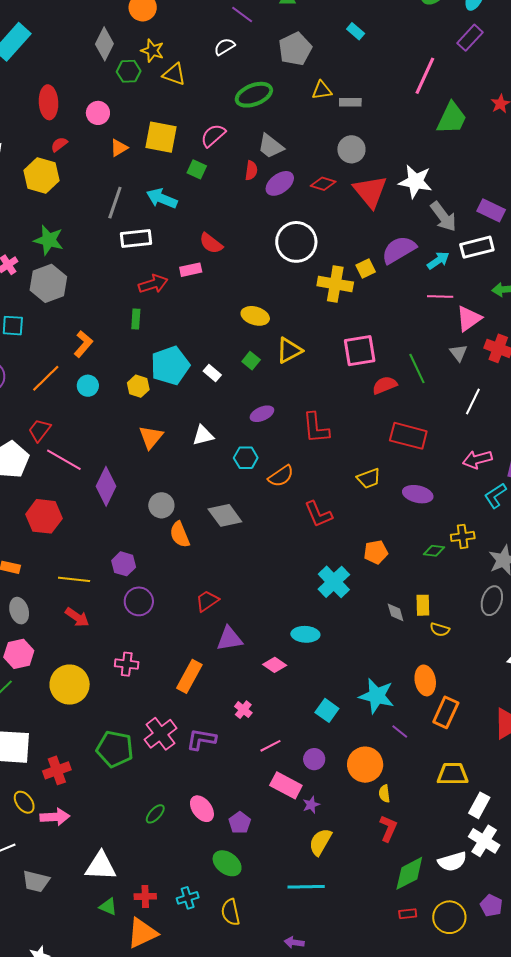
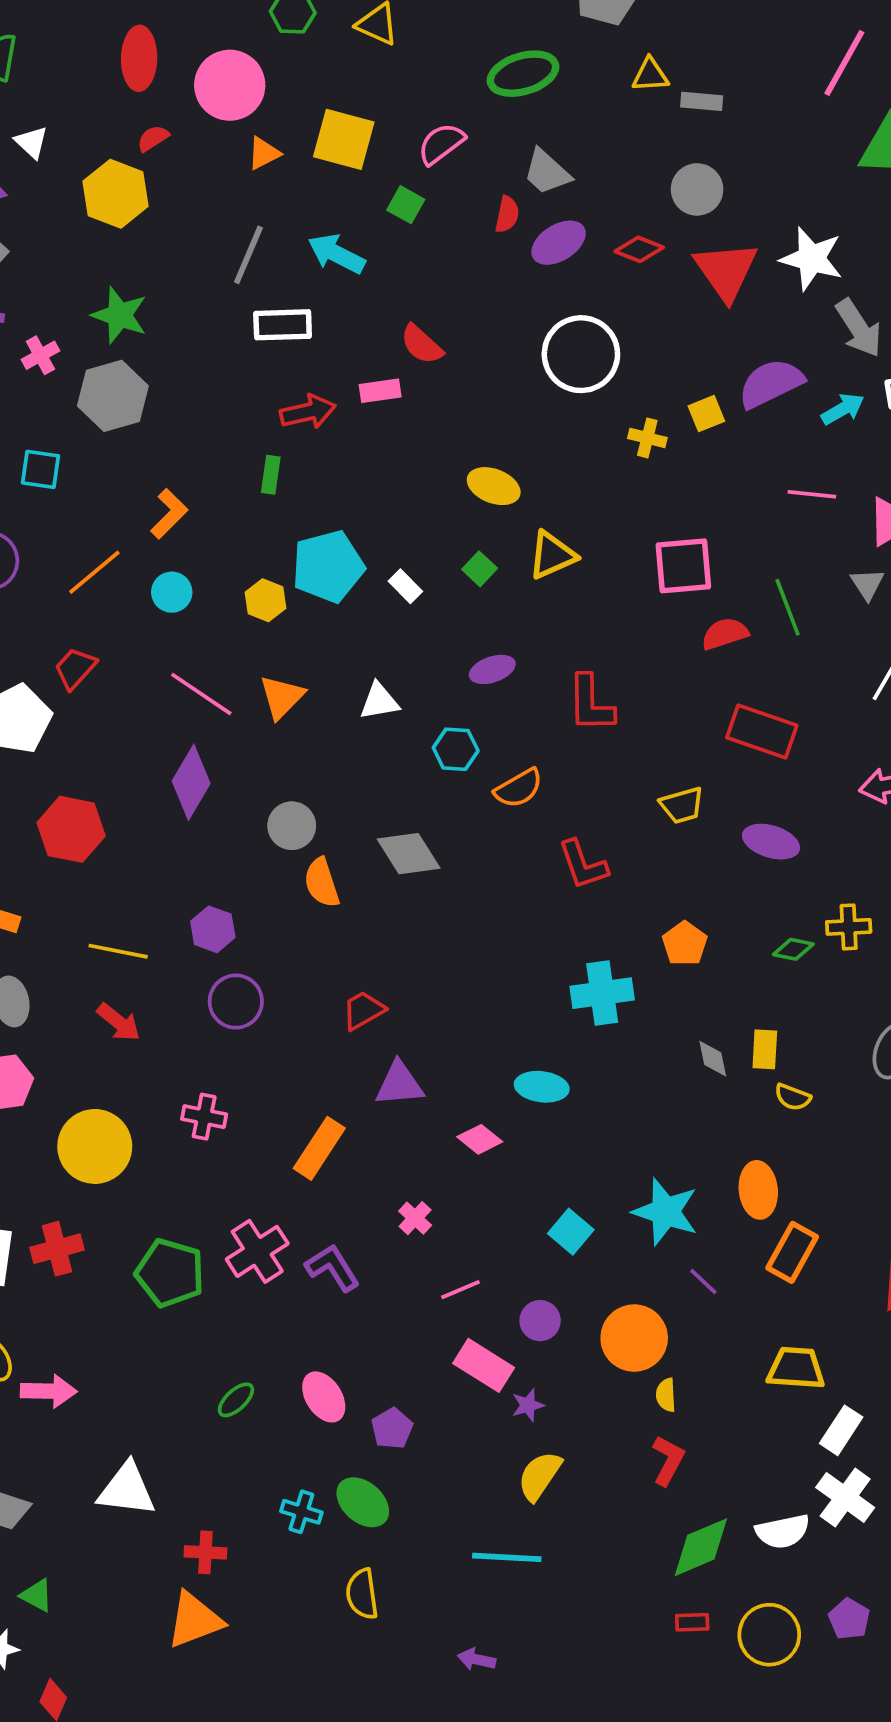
pink circle: (98, 113) -> (230, 85), size x1.6
yellow cross: (335, 284) -> (647, 438), size x0.6
pink line: (440, 296) -> (812, 494), moved
pink line: (64, 460) -> (201, 694), moved
orange pentagon: (376, 552) -> (685, 944), turned -30
cyan cross: (334, 582) -> (602, 993), turned 32
purple L-shape: (201, 739) -> (333, 1268), turned 44
red cross: (57, 770) -> (57, 1249), moved
cyan cross: (188, 898) -> (301, 1512), moved, turned 30
green triangle: (108, 907) -> (37, 1595), moved

